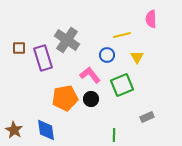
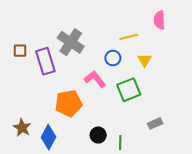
black circle: (91, 99) -> (98, 135), moved
brown star: (14, 130) -> (22, 128), moved
blue diamond: (46, 130) -> (49, 137), turned 35

